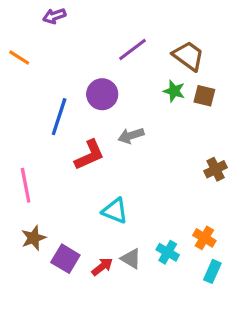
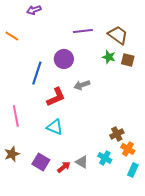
purple line: (133, 49) -> (83, 31), turned 30
brown cross: (216, 169) -> (117, 134), moved
cyan triangle: (115, 211) -> (55, 127), moved
brown star: (34, 238) -> (12, 154), moved

